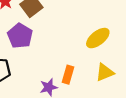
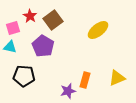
yellow ellipse: (98, 38) -> (98, 30), moved

